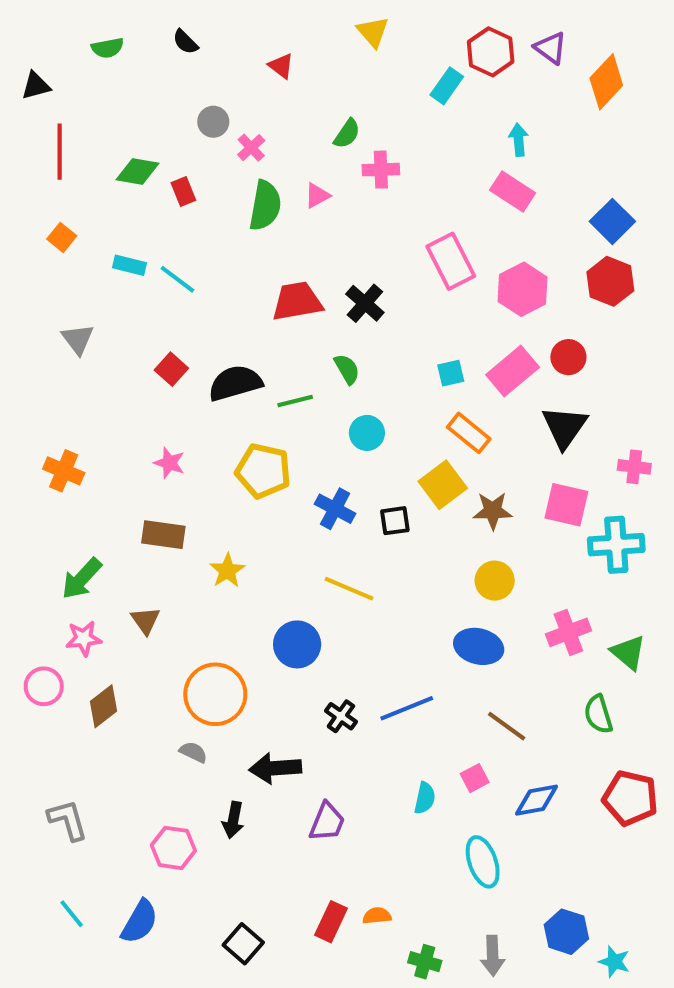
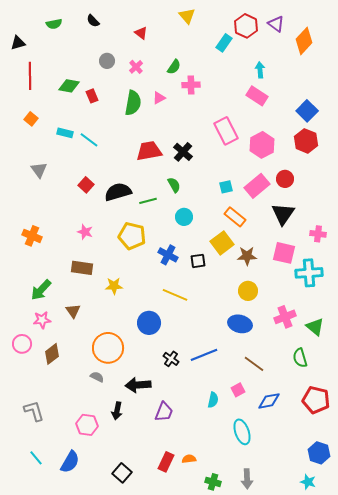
pink cross: (251, 148) -> (136, 67), moved
yellow star: (227, 571) -> (114, 286), turned 30
blue hexagon: (566, 932) -> (319, 453), moved

